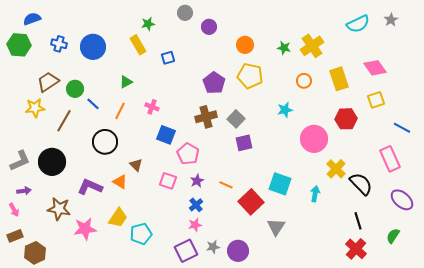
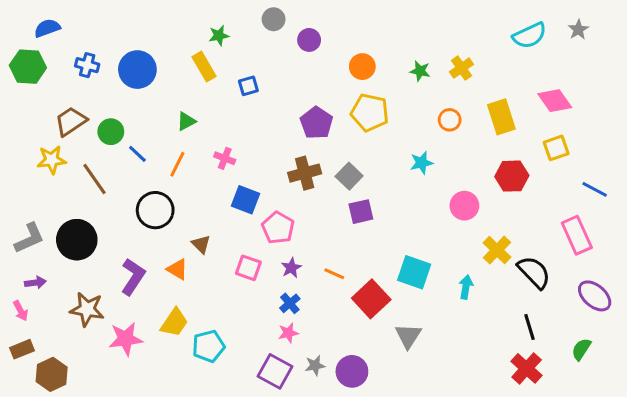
yellow cross: (312, 46) -> (461, 68), size x0.7
brown line: (64, 121) -> (95, 179), turned -65
pink circle: (314, 139) -> (464, 206), size x0.7
purple L-shape: (90, 187) -> (133, 277), turned 100
purple square: (186, 251) -> (275, 371), turned -35

